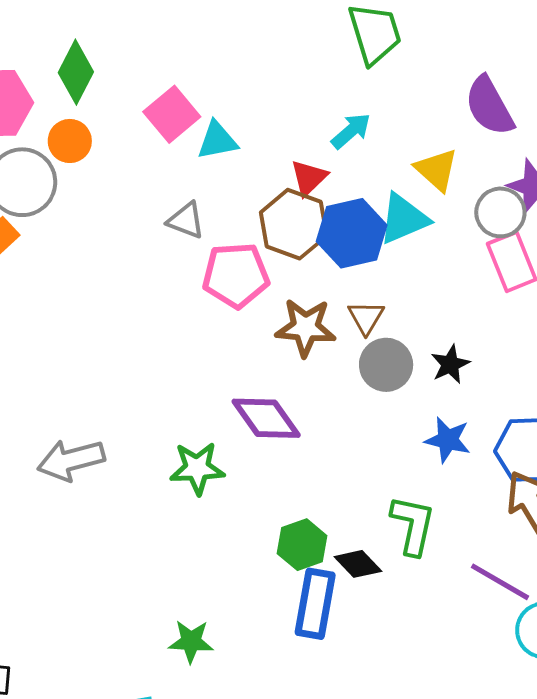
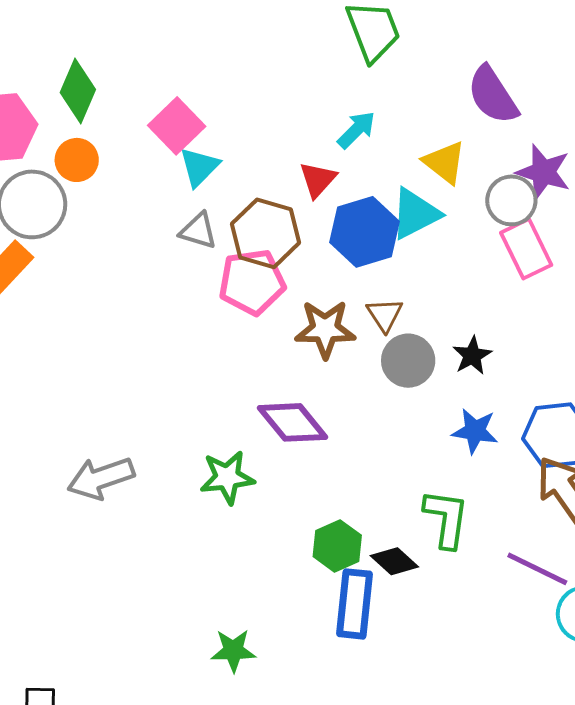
cyan triangle: (217, 140) -> (199, 167), moved, turned -30
brown hexagon: (294, 224) -> (265, 233), moved

